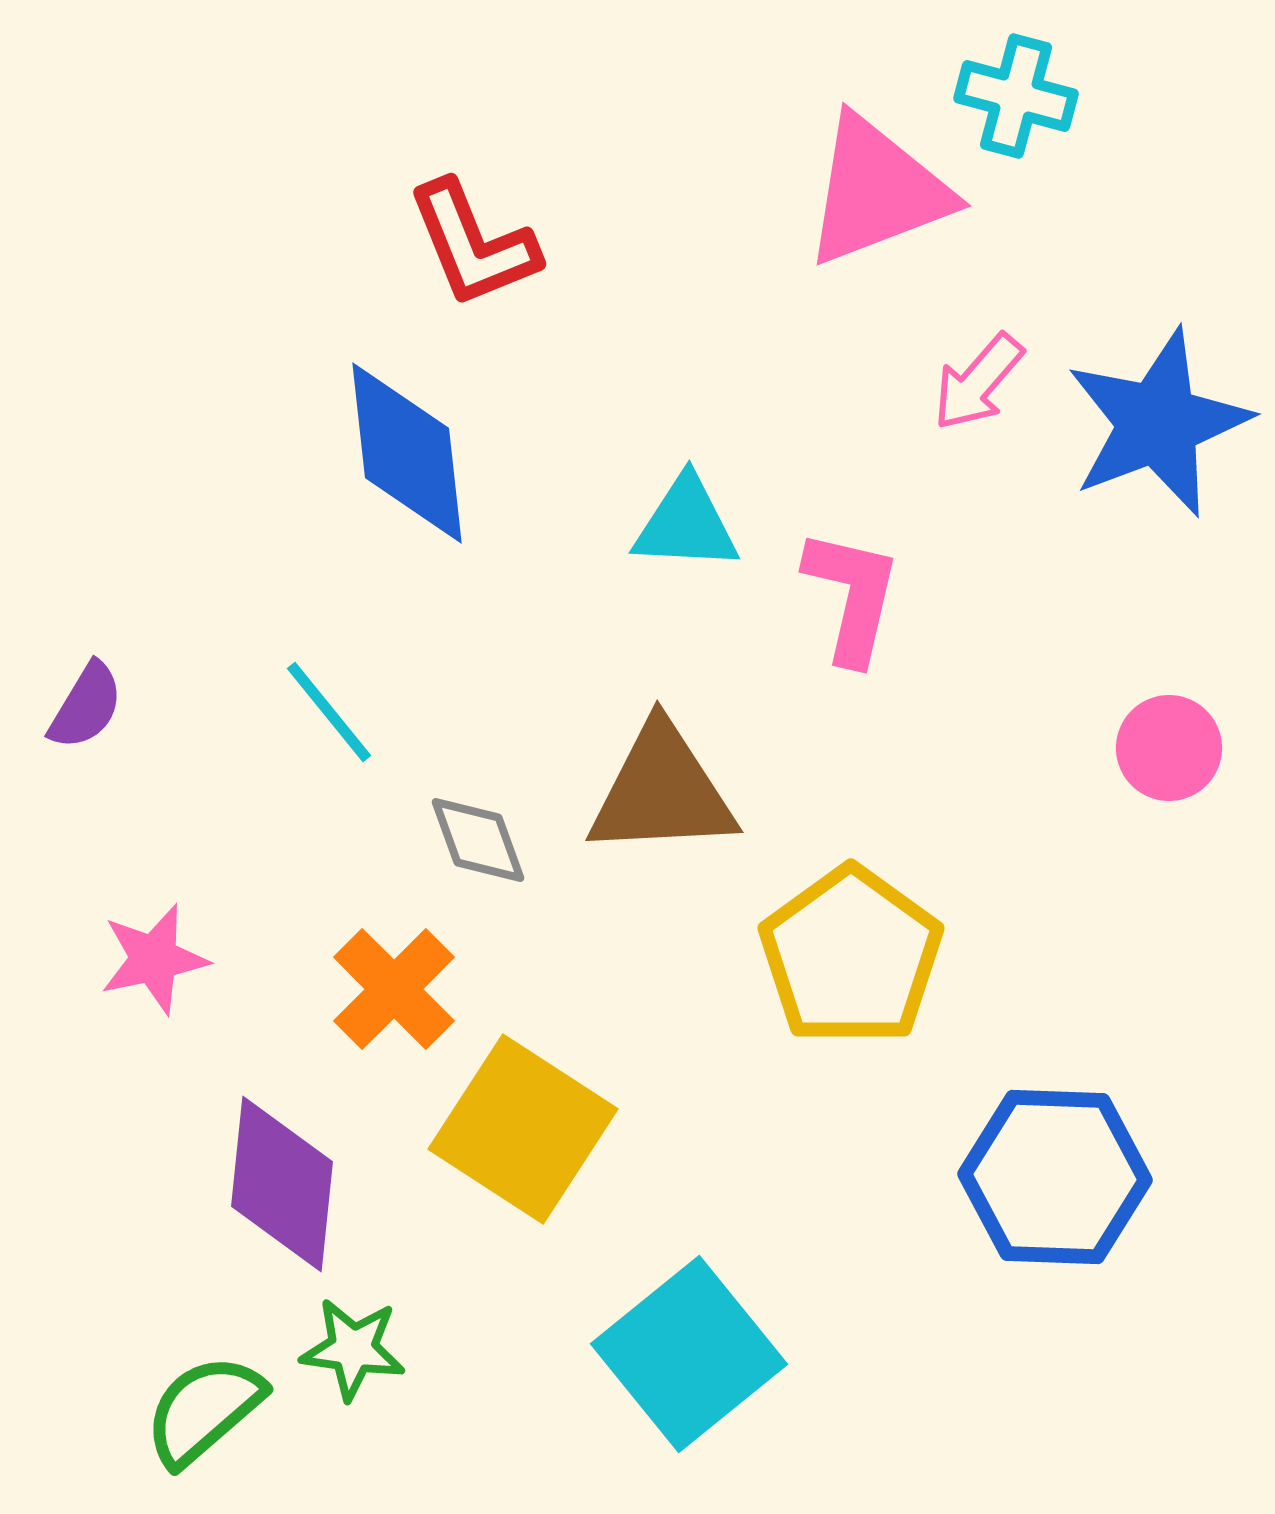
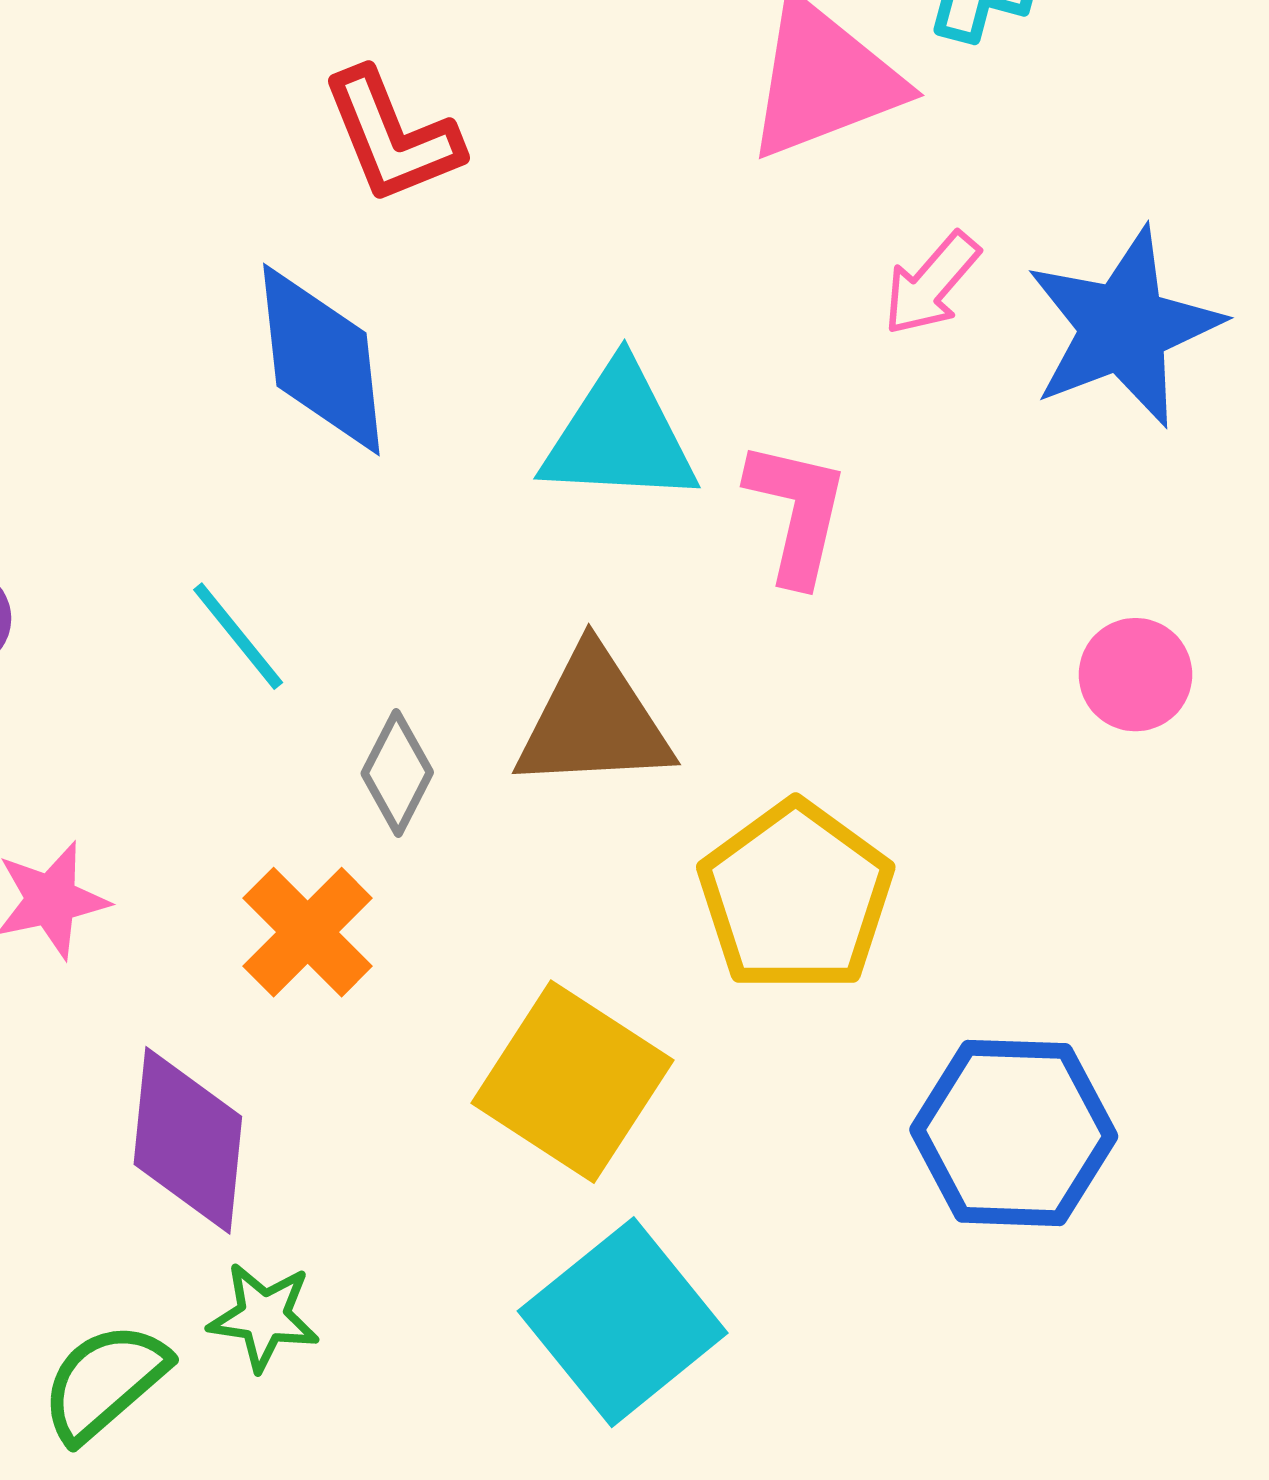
cyan triangle: (686, 524) -> (619, 435), size x1.4
gray diamond: (478, 840) -> (397, 773), turned 47
yellow square: (523, 1129) -> (572, 1082), moved

